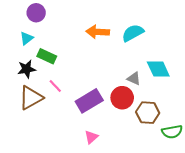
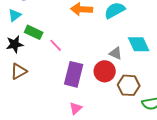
pink line: (55, 86) -> (56, 45), moved
brown triangle: (31, 98) -> (19, 71), size x0.7
purple rectangle: (89, 101) -> (74, 74), turned -45

